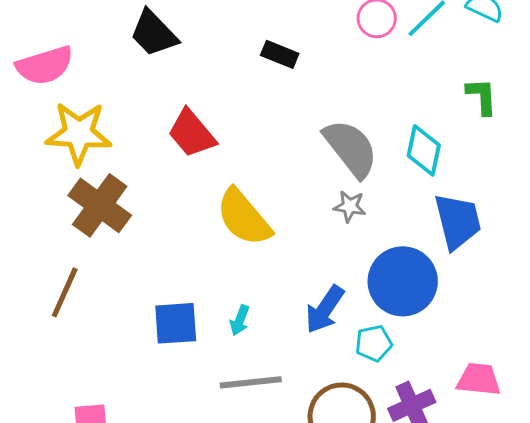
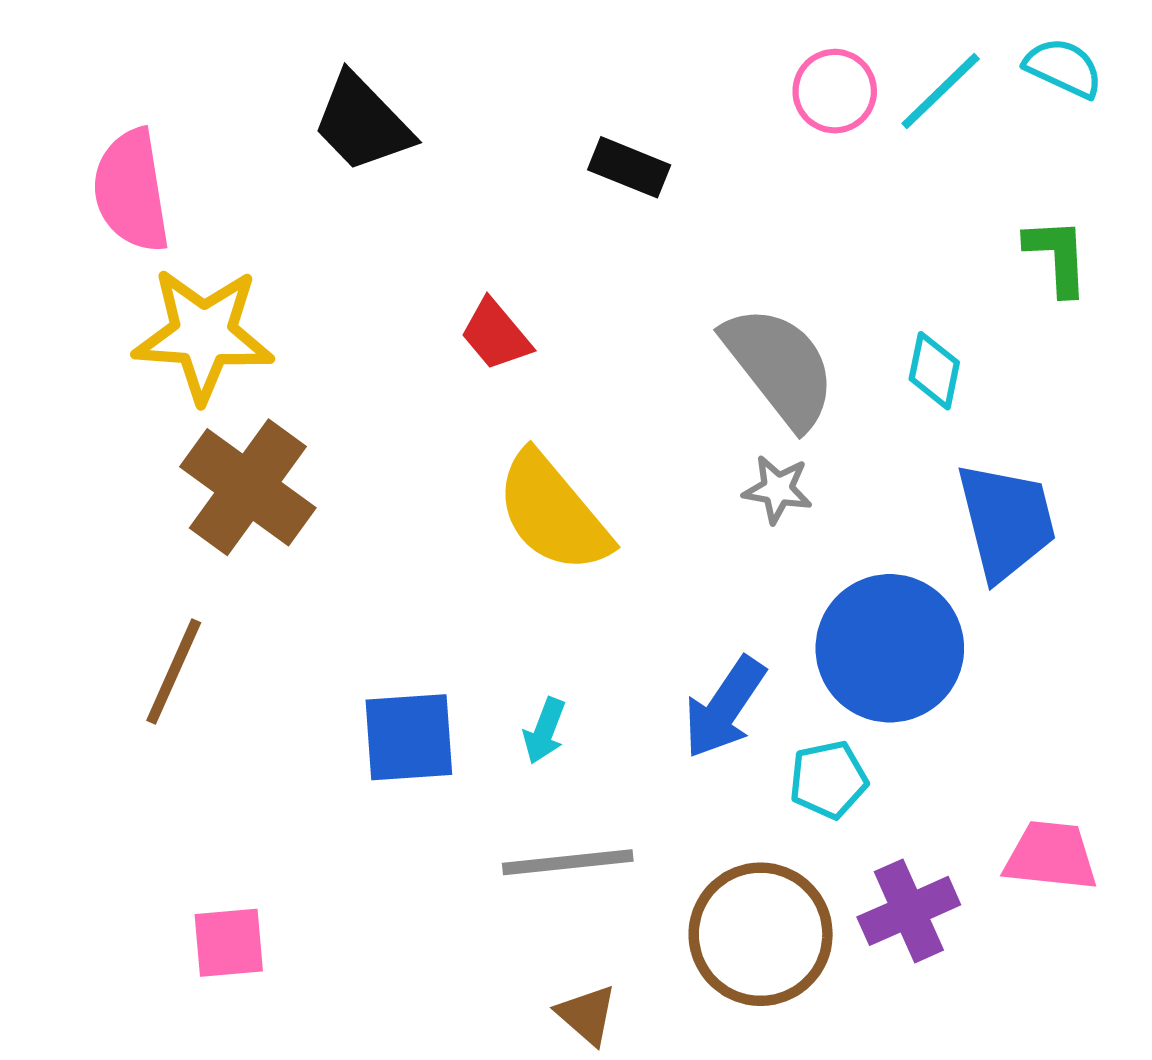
pink semicircle: (45, 65) -> (131, 191), turned 98
red trapezoid: (192, 133) -> (496, 335), moved, size x0.7
cyan diamond: (424, 150) -> (934, 371), size x0.7

